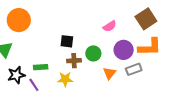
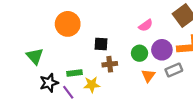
orange circle: (19, 20) -> (68, 24), moved
green circle: (93, 53) -> (140, 53), moved
yellow star: (65, 79) -> (92, 85), moved

